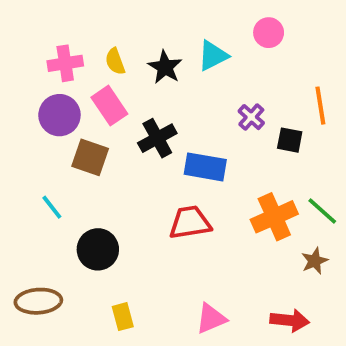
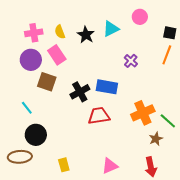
orange line: (320, 106) -> (167, 55), turned 30
black cross: (157, 138) -> (80, 92), moved
black square: (290, 140) -> (170, 33), moved
green line: (322, 211) -> (168, 121), moved
black circle: (98, 249) -> (36, 135), moved
brown star: (315, 261) -> (156, 139), moved
red arrow: (290, 320) -> (151, 167), turned 72

